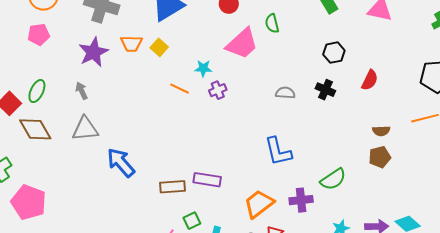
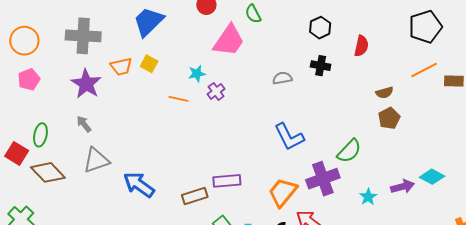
purple cross: (301, 200) -> (323, 179), size x1.4

